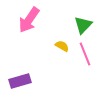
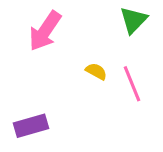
green triangle: (83, 25) -> (134, 20), moved

